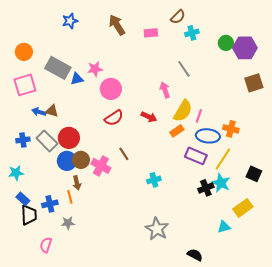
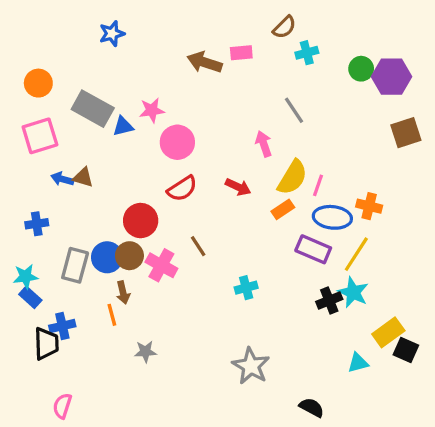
brown arrow: (117, 25) -> (205, 62), moved, turned -40
red circle: (69, 138) -> (141, 221), moved
gray rectangle: (47, 141) -> (75, 265), moved, turned 60
black square: (254, 174) -> (406, 350), moved
blue rectangle: (23, 199) -> (30, 297), moved
blue cross: (50, 204) -> (62, 326), moved
gray star: (68, 223) -> (145, 352), moved
pink semicircle: (46, 245) -> (62, 406), moved

